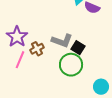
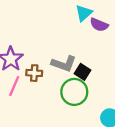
brown cross: (37, 49) -> (34, 73), turned 32

